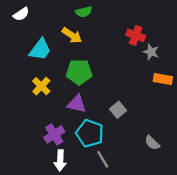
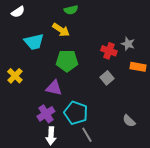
red cross: (136, 35) -> (109, 51), moved
cyan trapezoid: (40, 50) -> (34, 42), turned 40
yellow cross: (41, 86) -> (15, 76), moved
purple triangle: (77, 104) -> (54, 88), moved
gray square: (118, 110) -> (107, 78), moved

